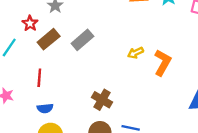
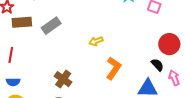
brown rectangle: (49, 39) -> (22, 22), turned 30
orange L-shape: (163, 63) -> (114, 68), moved

